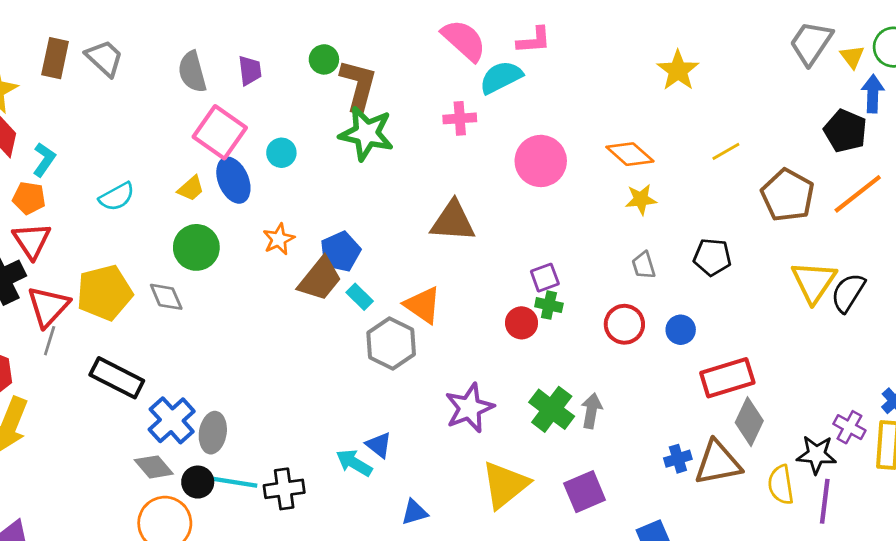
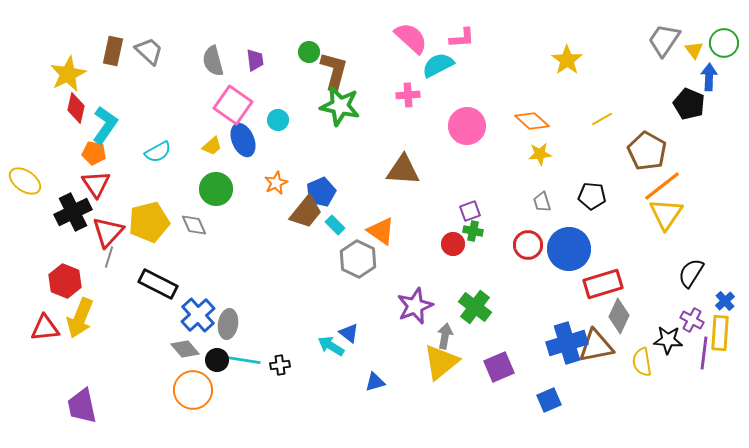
cyan L-shape: (44, 160) -> (105, 125), size x1.5
orange line: (858, 194) -> (662, 186), moved
black semicircle: (848, 293) -> (691, 273), moved
blue circle: (681, 330) -> (569, 249), size x2.0
gray arrow: (591, 411) -> (445, 336), moved
blue cross: (678, 459) -> (567, 343), size x2.0
black cross: (284, 489) -> (280, 365), size x0.7
purple line: (825, 501) -> (704, 353), moved

